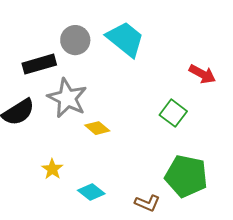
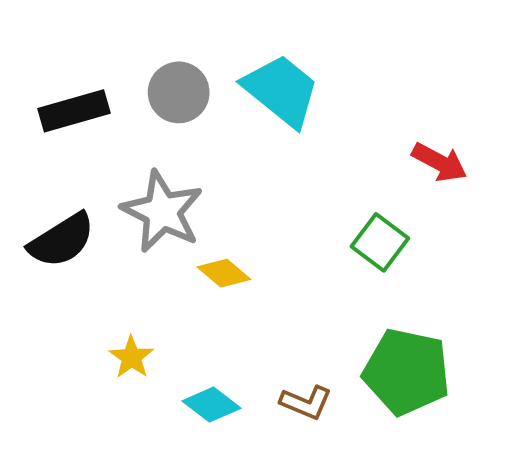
black rectangle: (39, 64) -> (74, 111), moved
brown L-shape: (147, 203) -> (306, 402), moved

